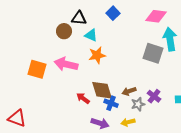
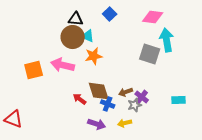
brown circle: (64, 31) -> (73, 37), moved, size x1.5
orange square: (37, 69) -> (34, 70), turned -30
purple cross: (154, 96) -> (142, 97), moved

